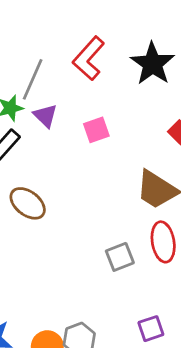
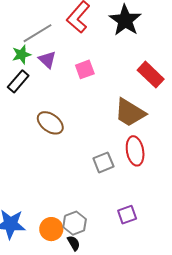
gray line: (33, 79) -> (37, 33), turned 36
brown ellipse: (28, 203) -> (50, 123), moved

